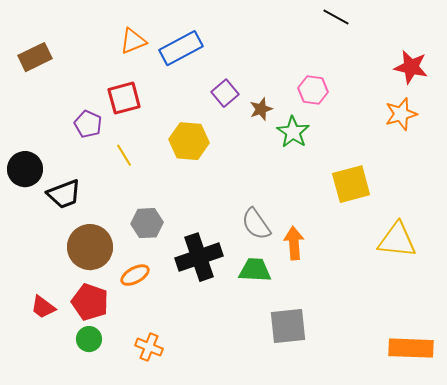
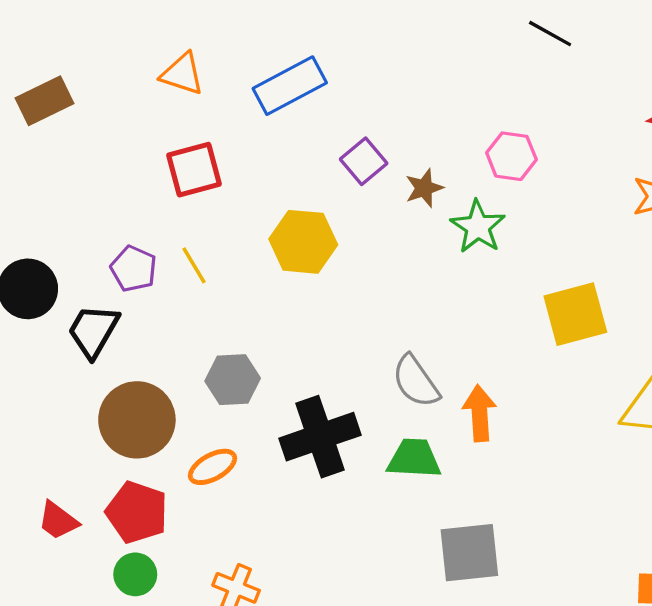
orange triangle: (133, 41) -> (182, 74), moved, turned 40
purple pentagon: (88, 124) -> (134, 269), moved
black trapezoid: (64, 194) -> (93, 331), turned 141

